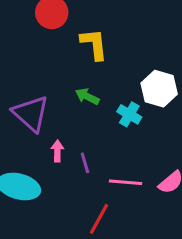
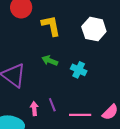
white hexagon: (159, 89) -> (94, 29), moved
pink arrow: (57, 151) -> (34, 108), moved

